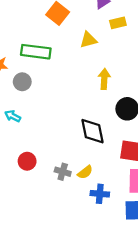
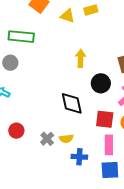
yellow triangle: (88, 40) -> (67, 16), moved, turned 35
gray cross: (63, 172) -> (47, 139), turned 32
yellow semicircle: (85, 172) -> (66, 139), turned 32

